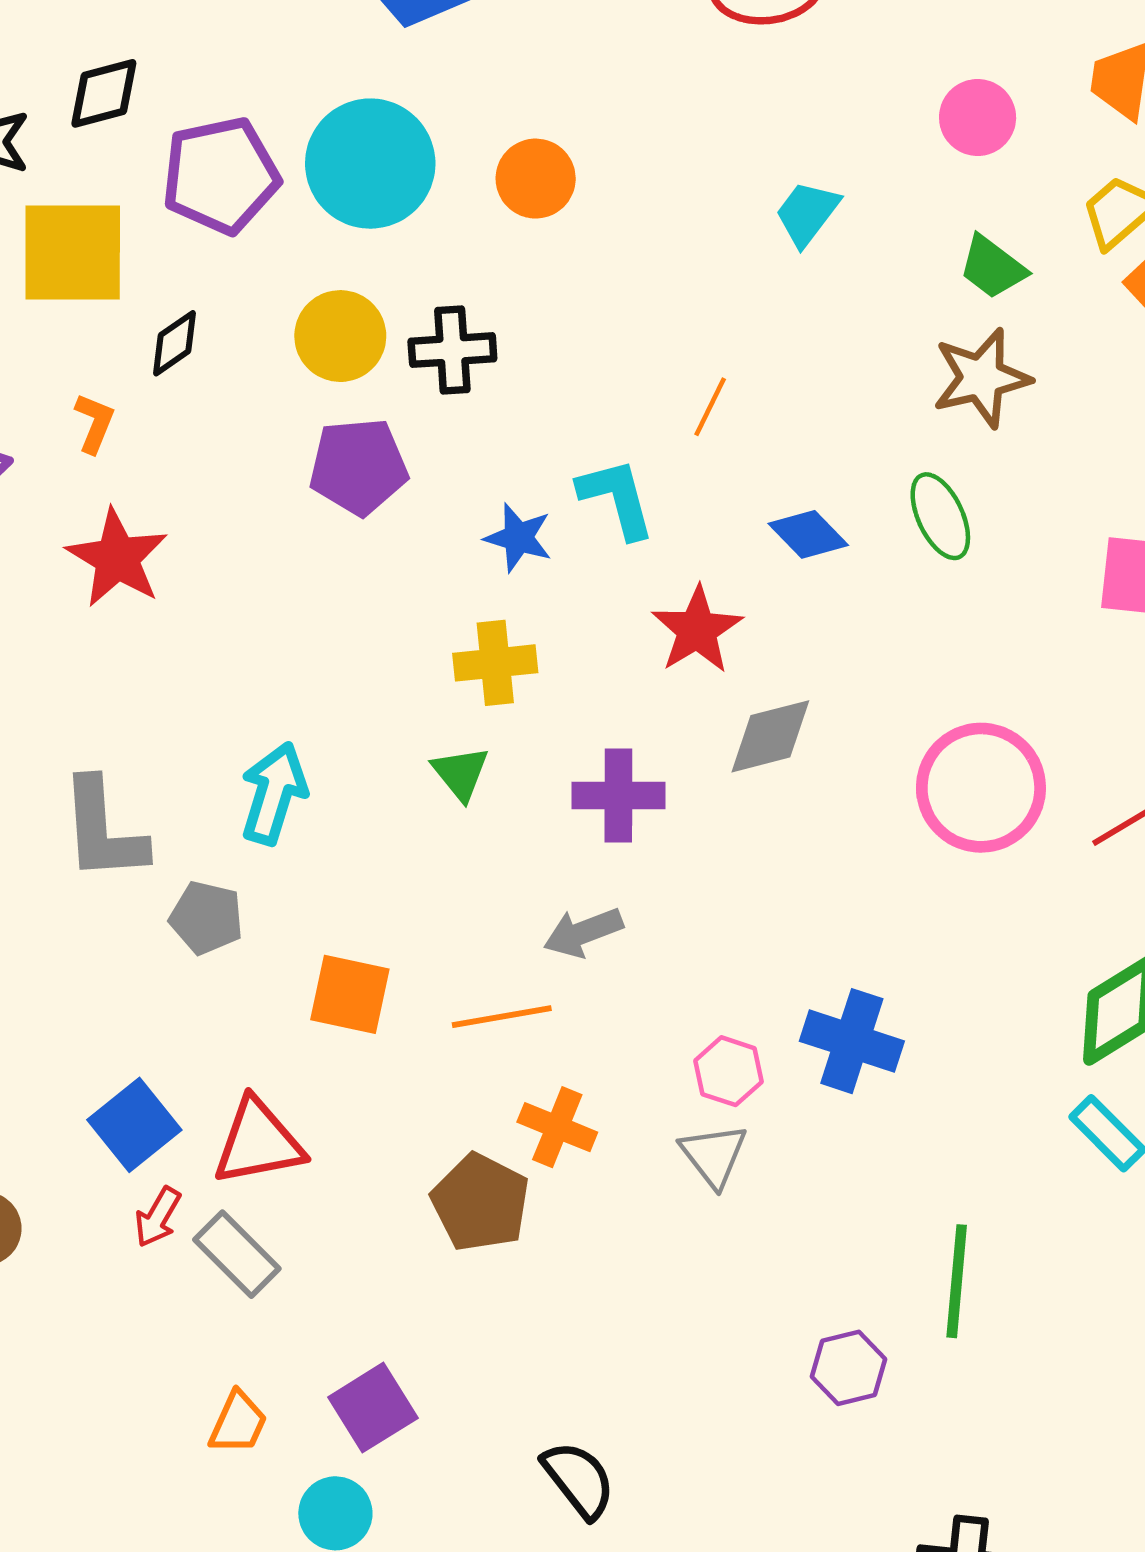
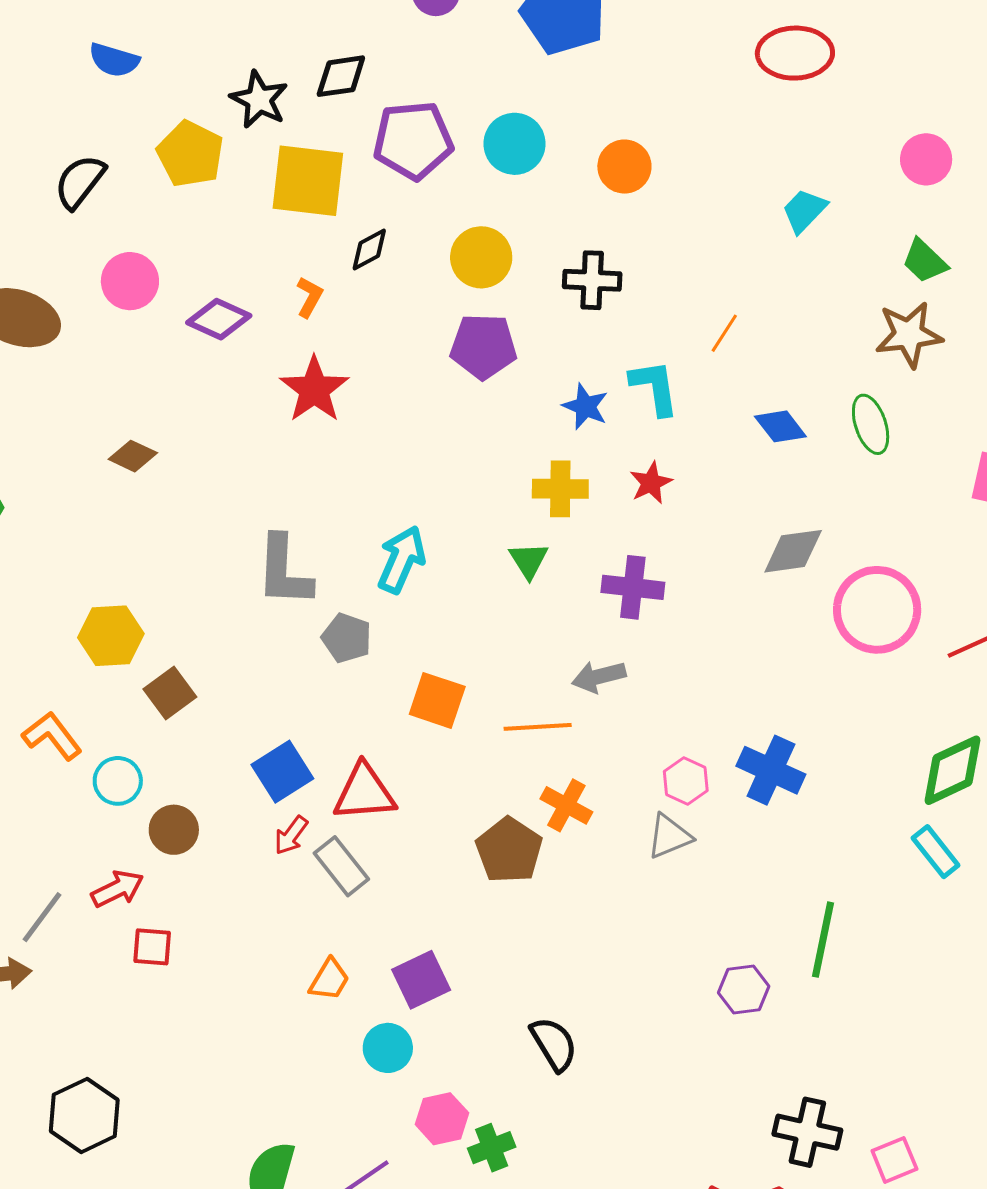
cyan circle: (370, 164) -> (515, 144), size x0.7
black cross: (452, 350) -> (592, 280), moved
red star: (697, 630) -> (651, 483), moved, size x0.7
gray diamond: (770, 736) -> (793, 551), moved
gray triangle: (714, 1155) -> (669, 836), turned 39

